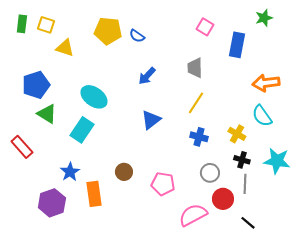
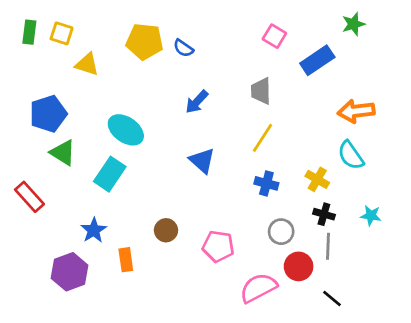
blue rectangle: (237, 45) -> (317, 60), turned 45
blue triangle: (151, 120) -> (202, 161), turned -40
cyan star: (277, 161) -> (371, 216), size x0.6
orange rectangle: (94, 194) -> (126, 260), size x0.7

